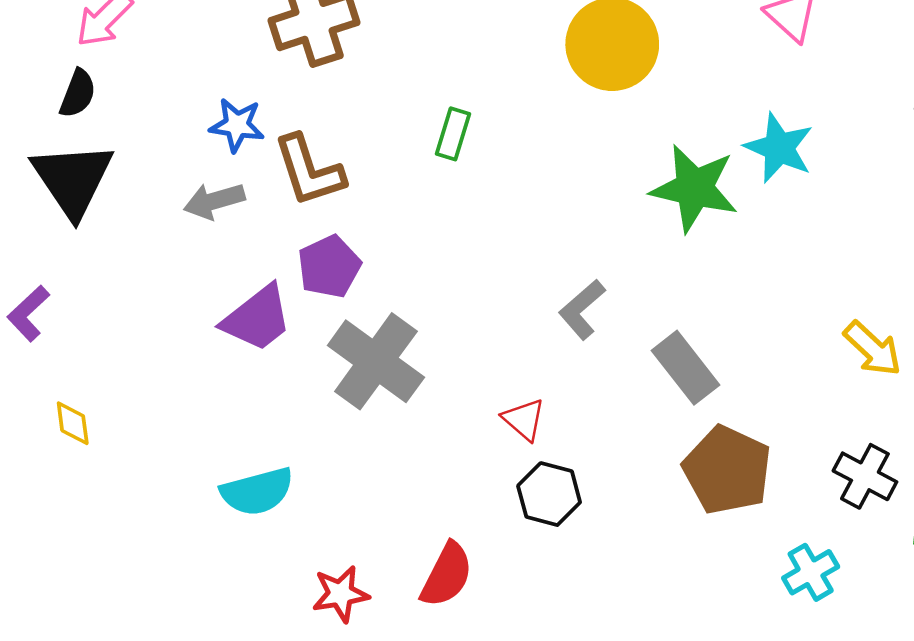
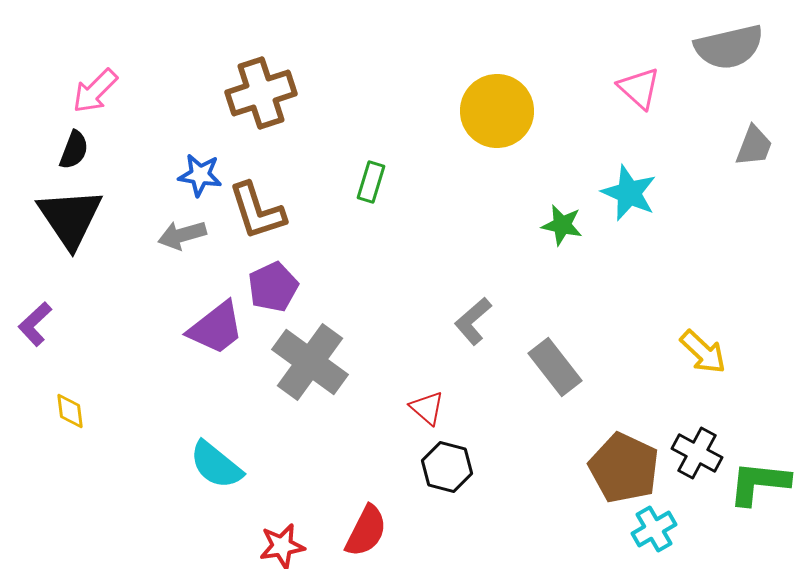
green star: (694, 188) -> (562, 225), size x0.6
brown pentagon: (727, 470) -> (624, 468), moved
cyan semicircle: (257, 491) -> (216, 465), turned 54

